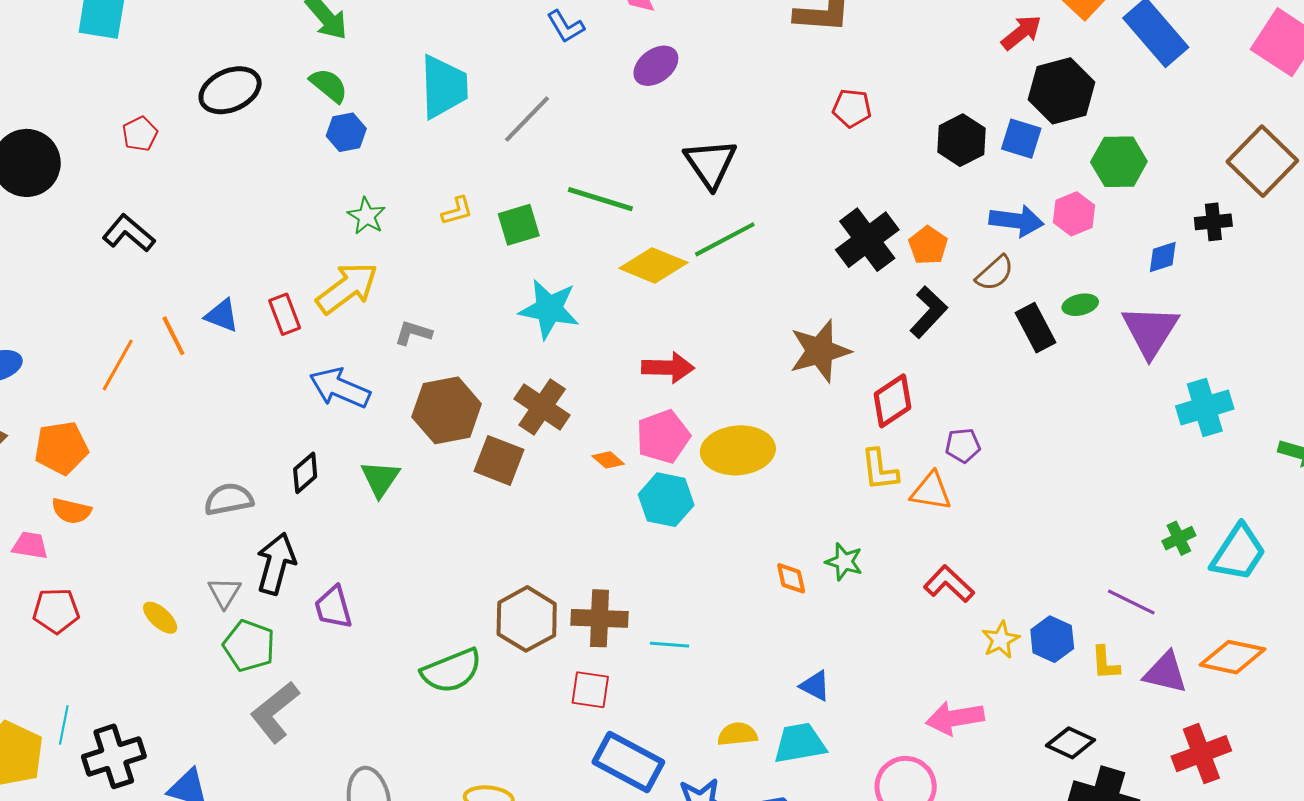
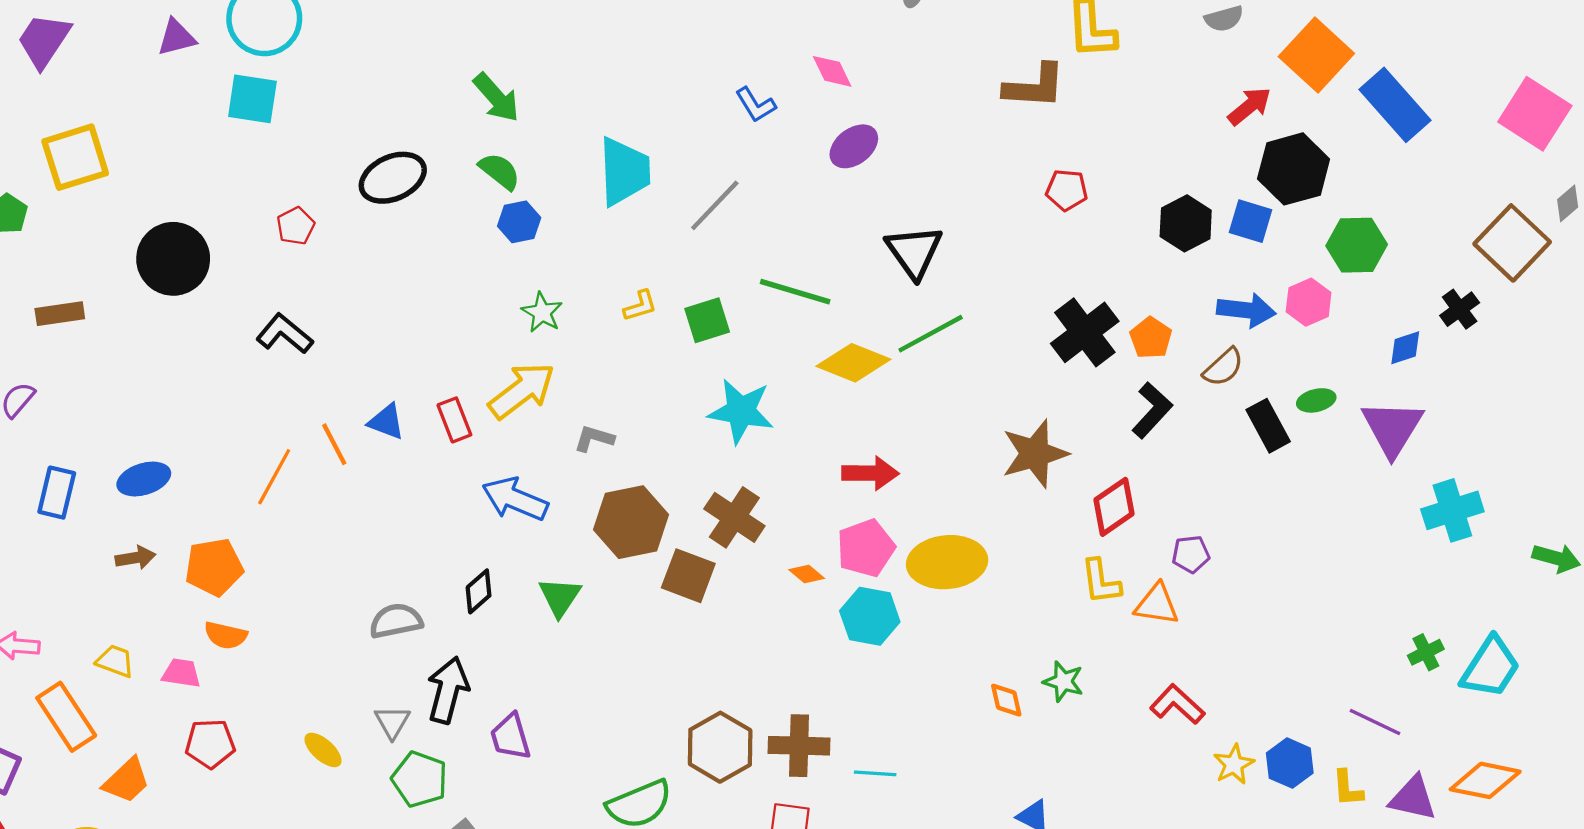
black cross: (1213, 222) -> (1460, 309), turned -30

